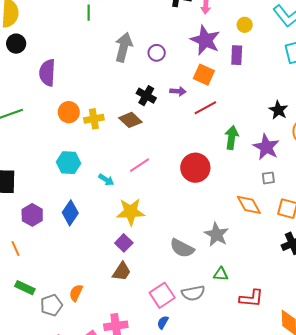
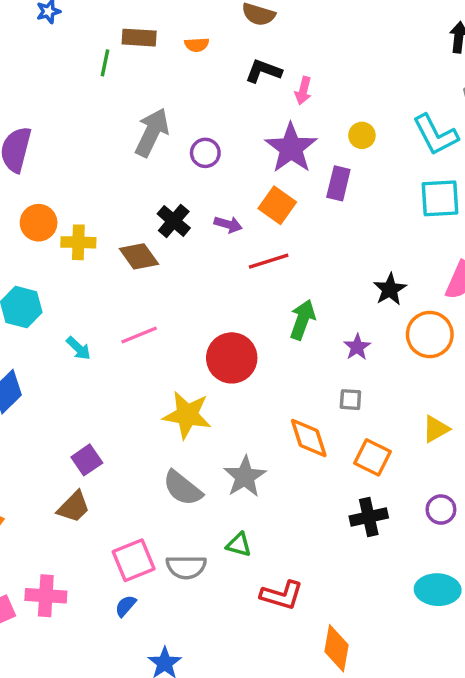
purple star: (266, 147) -> (357, 347), size x0.6
yellow star: (131, 212) -> (187, 415), moved

